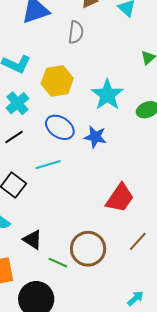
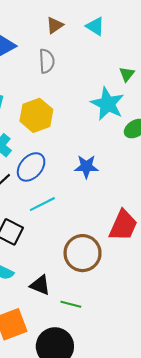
cyan star: (107, 95) -> (107, 104), moved
blue ellipse: (60, 127) -> (31, 167), moved, turned -72
brown circle: (88, 249) -> (83, 253), moved

